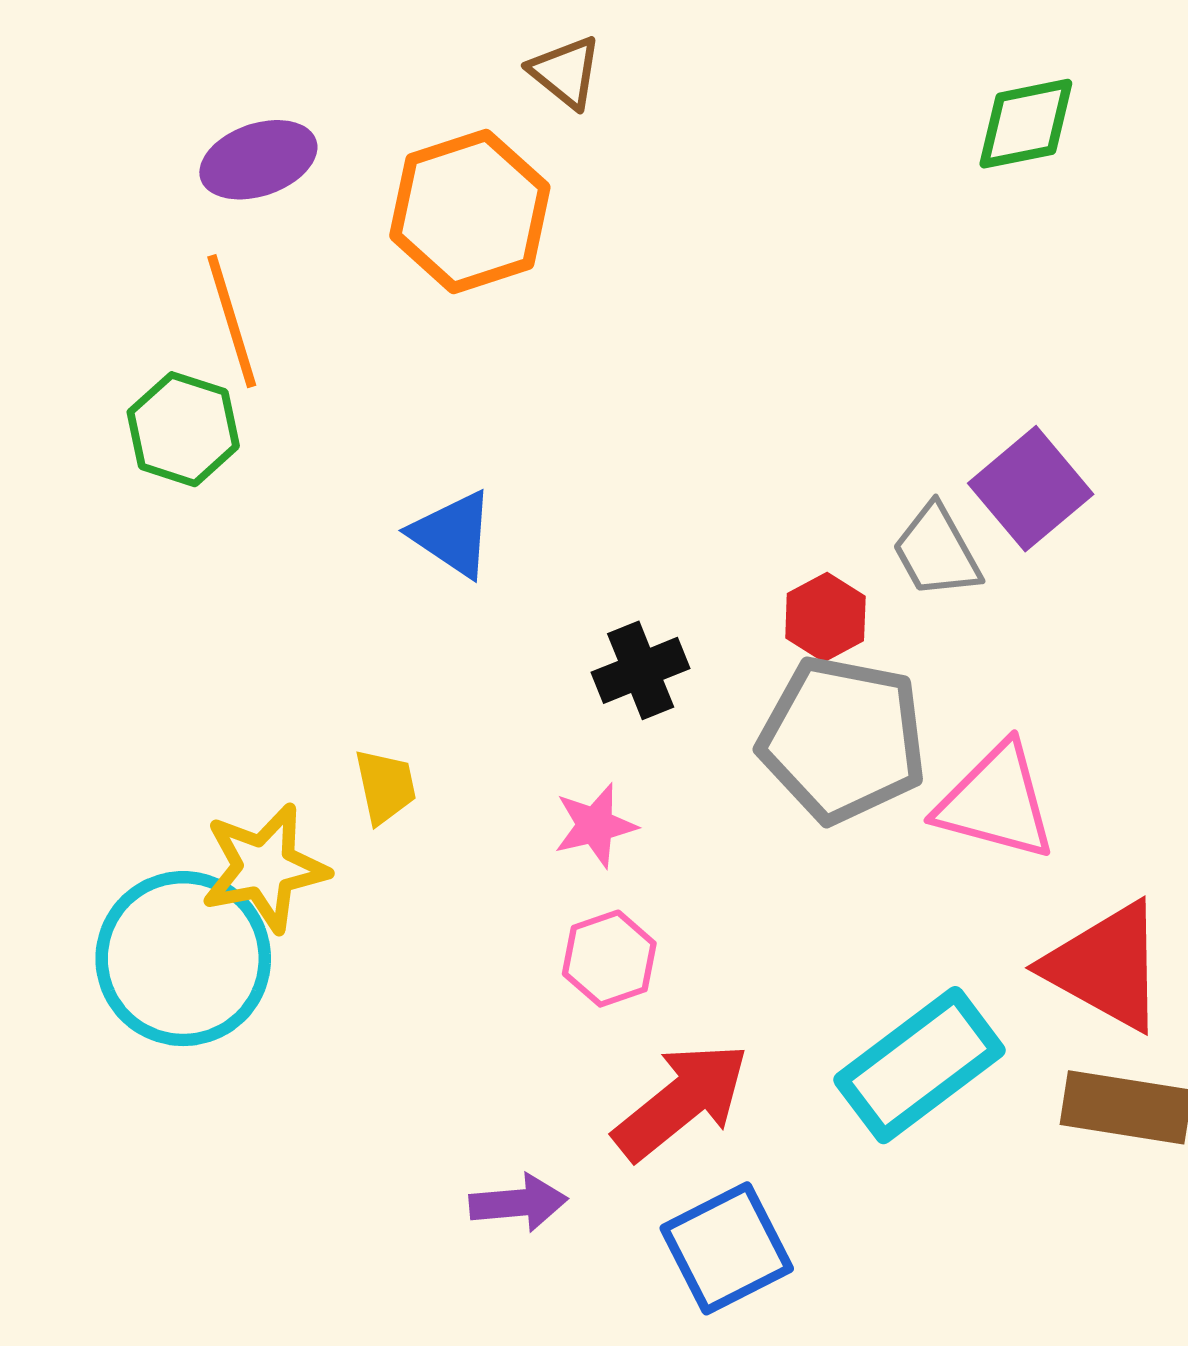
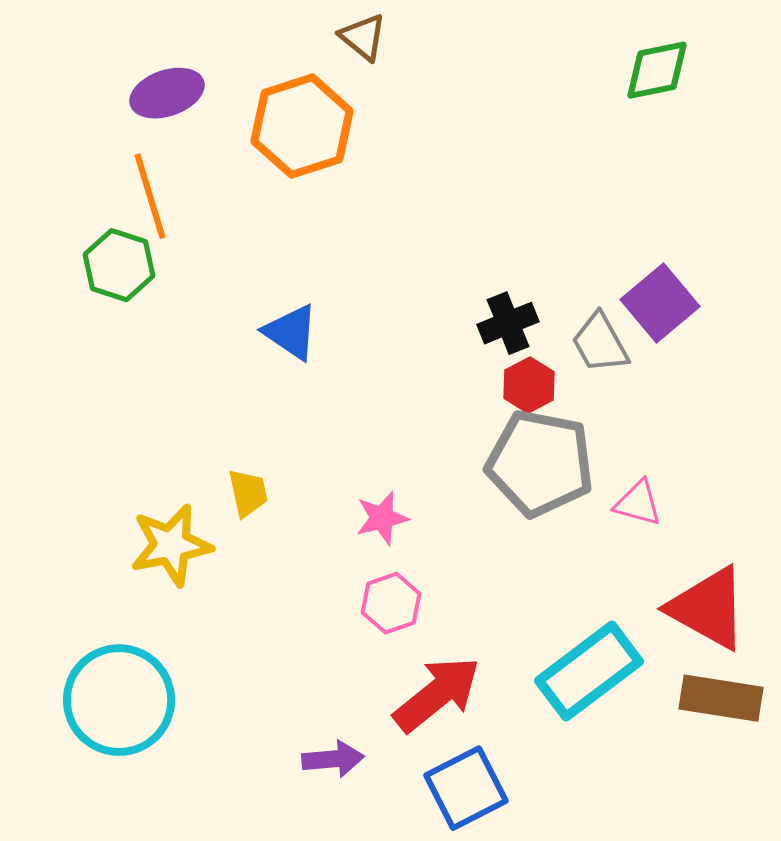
black cross: (641, 670) -> (508, 323), moved
pink triangle: (996, 802) -> (638, 503), size x0.6
cyan circle: (183, 959) -> (119, 700), moved

